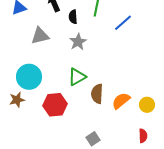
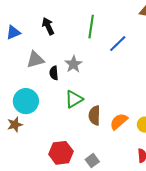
black semicircle: (73, 17) -> (54, 73), moved
red hexagon: (55, 105) -> (61, 153), moved

